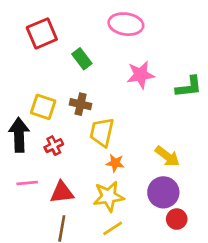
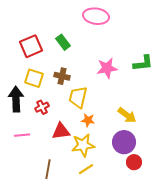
red square: (42, 33) -> (31, 46), moved
pink star: (141, 75) -> (107, 68), moved
red triangle: (62, 192) -> (61, 131), moved

